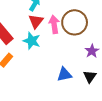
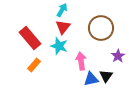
pink arrow: (54, 24) -> (81, 61), moved
black triangle: (90, 76) -> (106, 76), moved

